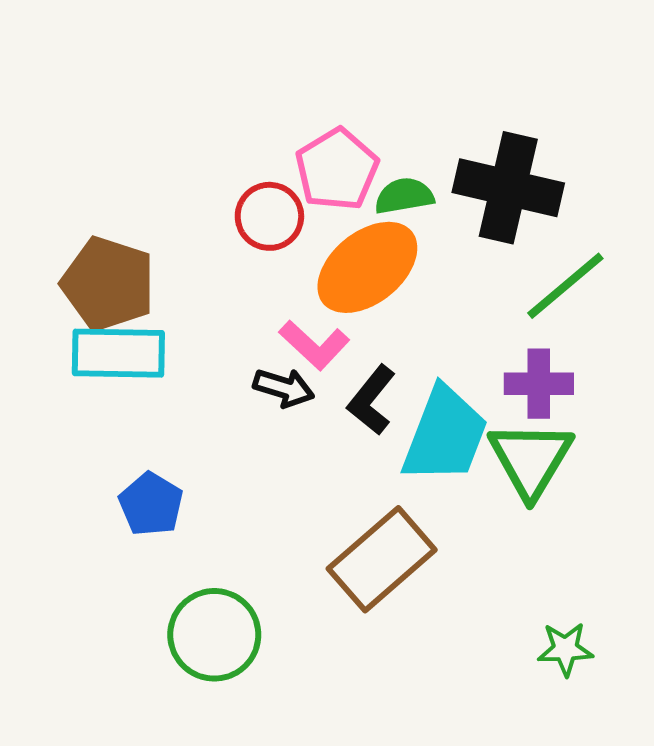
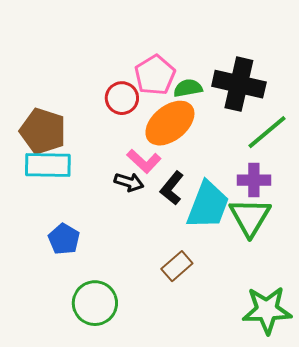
brown rectangle: (382, 559) -> (177, 266), size x0.6
green star: (565, 649) -> (267, 310), size x1.8

